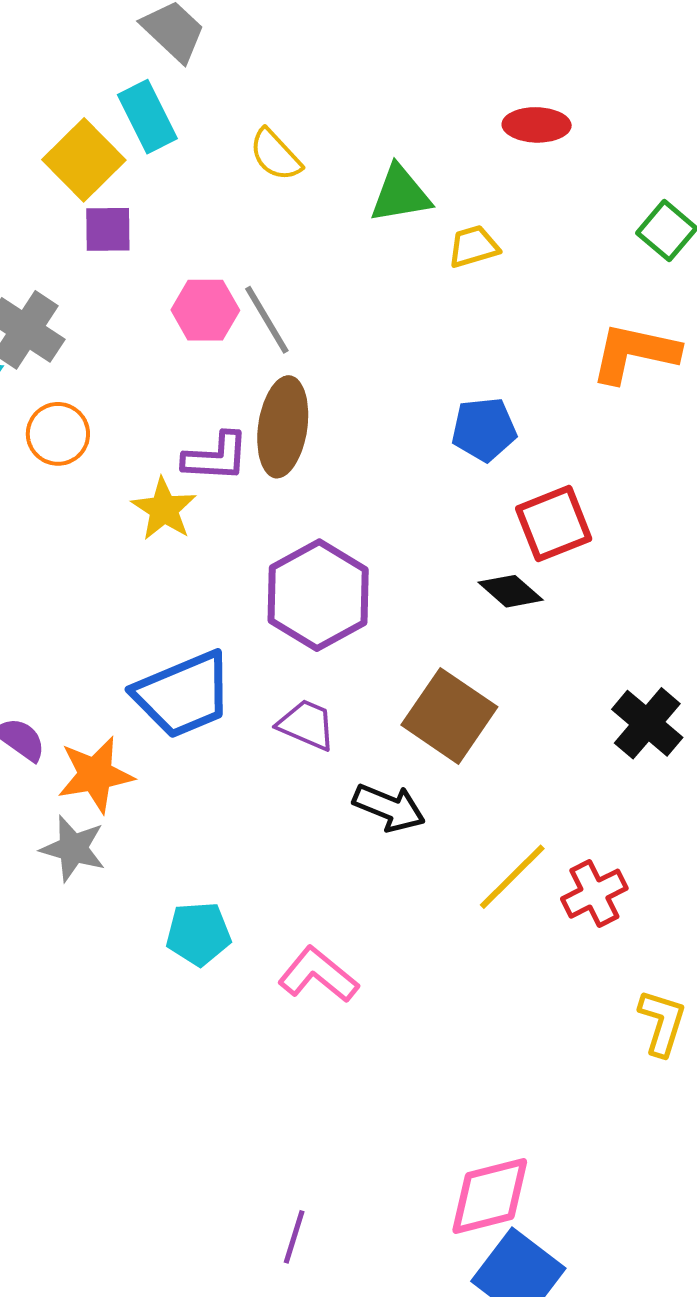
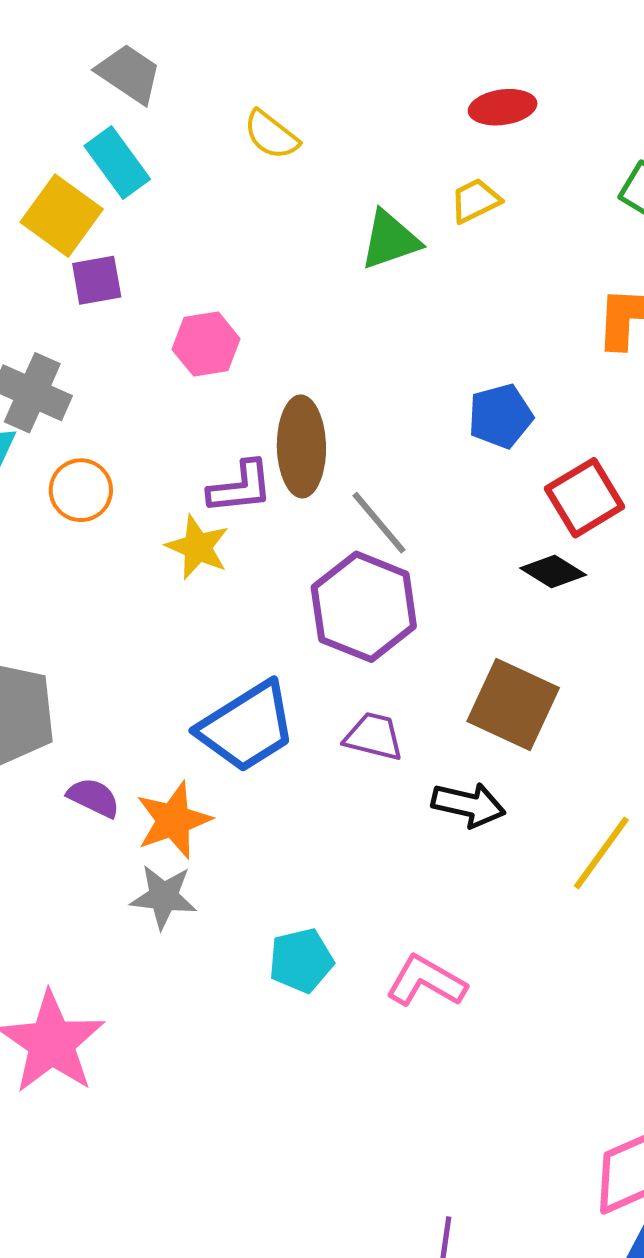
yellow semicircle: (275, 155) -> (271, 135), moved
green triangle: (400, 194) -> (390, 240), moved
yellow trapezoid: (473, 246) -> (475, 201), moved
gray line: (267, 320) -> (379, 523), moved

